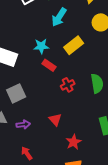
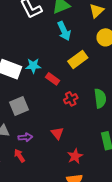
cyan arrow: (59, 17) -> (64, 31), turned -60
cyan star: (41, 46) -> (33, 66), moved
red arrow: (27, 153) -> (19, 156), moved

